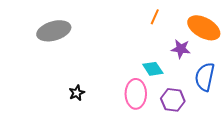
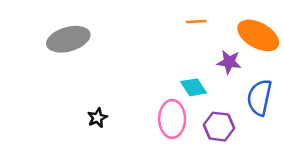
orange line: (155, 17) -> (196, 22), turned 63

